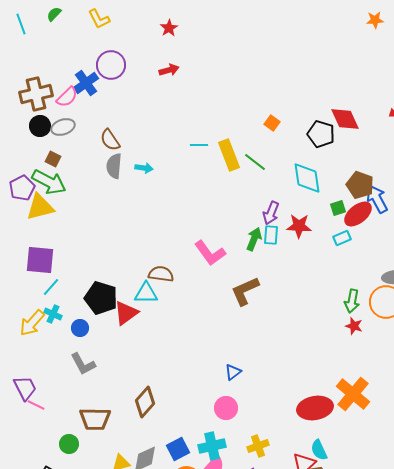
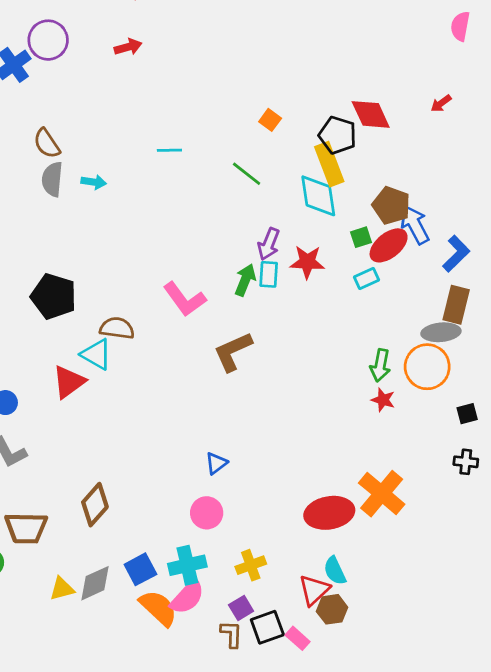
yellow rectangle: (229, 155) -> (329, 164), moved
cyan triangle: (146, 293) -> (96, 354), turned 30
black pentagon: (101, 298) -> (54, 296), moved

